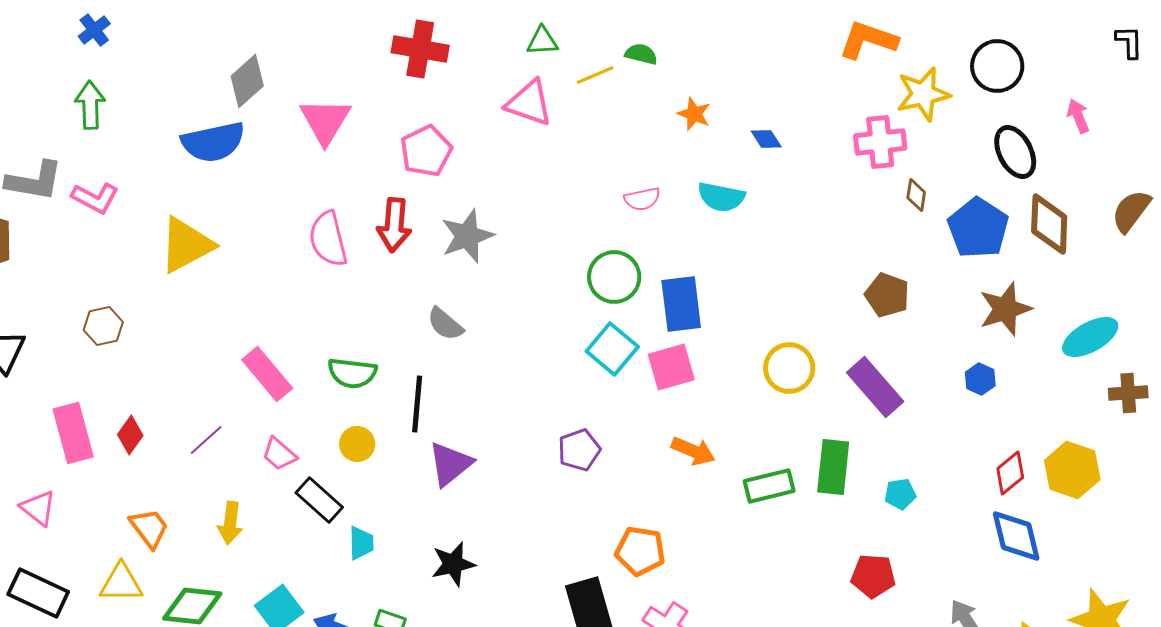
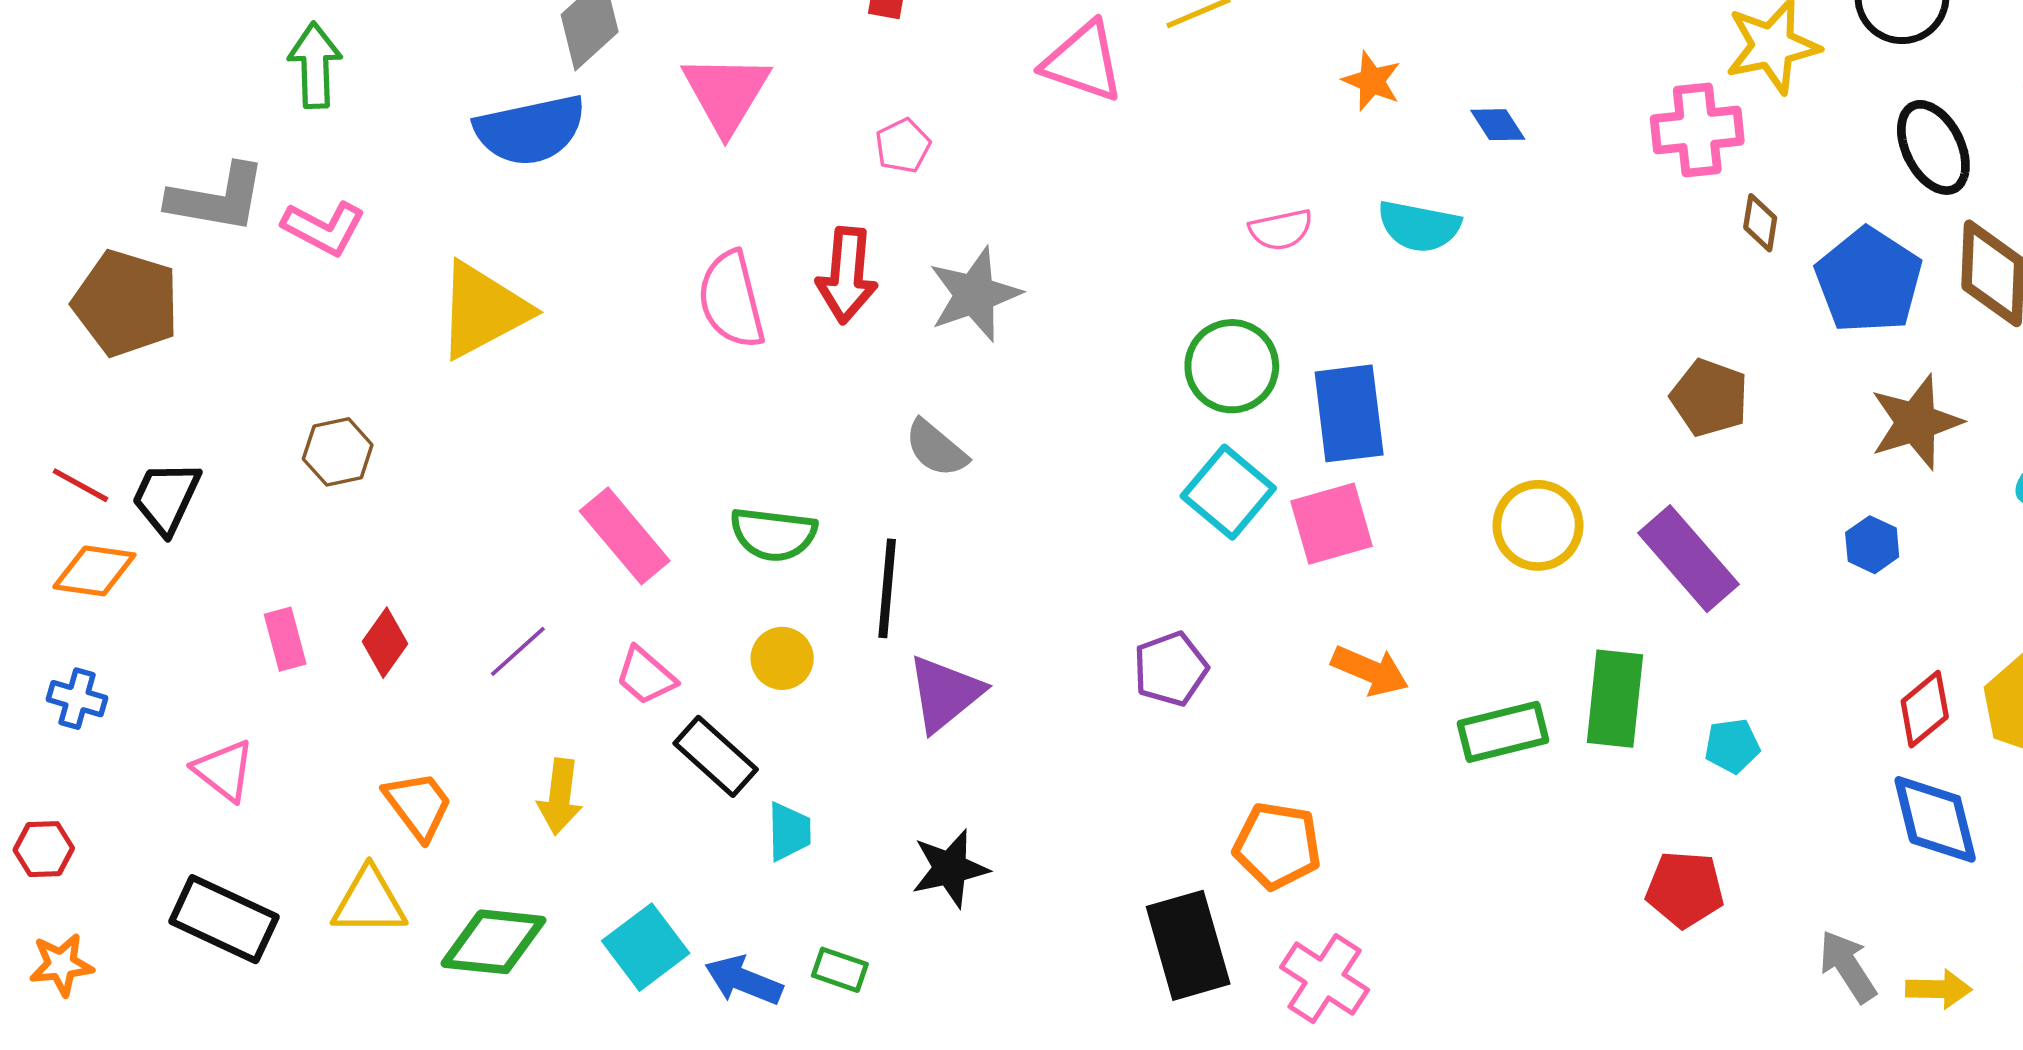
pink pentagon: (426, 151) -> (903, 146), size x0.6
pink rectangle: (73, 433) -> (285, 639), size x0.6

